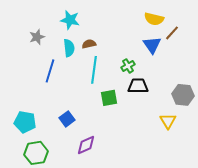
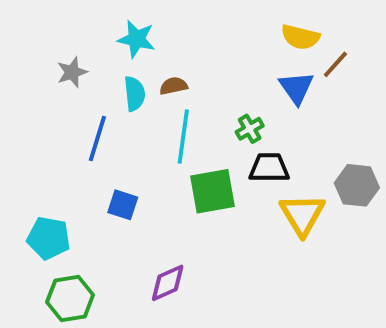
green square: (109, 98) -> (213, 191), size x1.4
blue square: (67, 119) -> (123, 205), moved, turned -35
yellow triangle: (168, 121) -> (302, 215), moved, size x1.4

